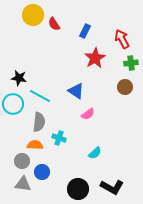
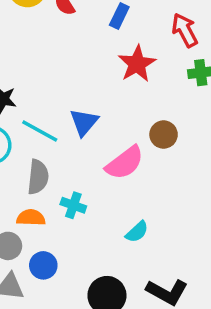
brown circle: (125, 87) -> (164, 135), moved
blue triangle: (76, 91) -> (84, 122), moved, turned 36
pink semicircle: (88, 114) -> (125, 163), size x1.6

